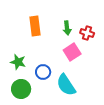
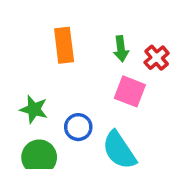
red cross: (87, 33) -> (157, 58), turned 32
pink square: (72, 52) -> (130, 91), turned -36

